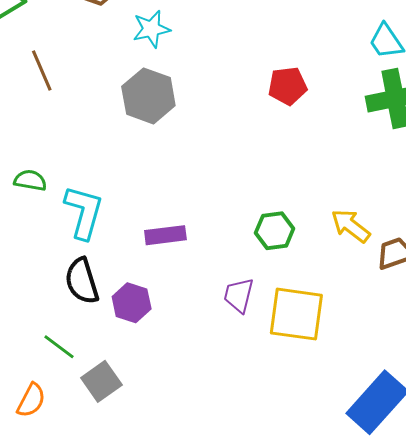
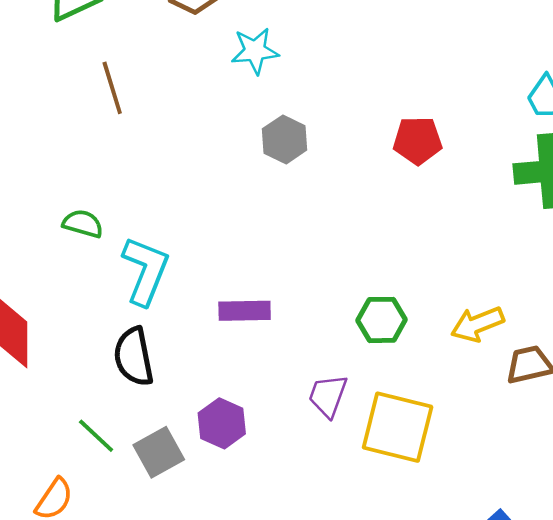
gray hexagon: (148, 96) -> (285, 139), moved, size x0.7
yellow arrow: (351, 226) -> (477, 324), turned -66
purple hexagon: (132, 303) -> (222, 423), moved
gray square: (101, 381) -> (159, 452), moved

